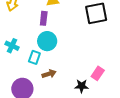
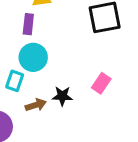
pink rectangle: (98, 73) -> (101, 83), moved
black star: (82, 86) -> (62, 96), moved

